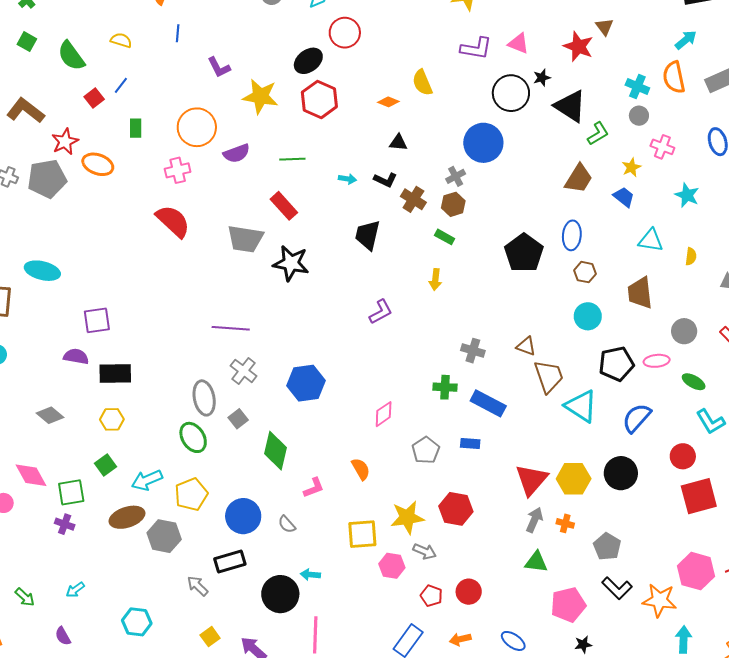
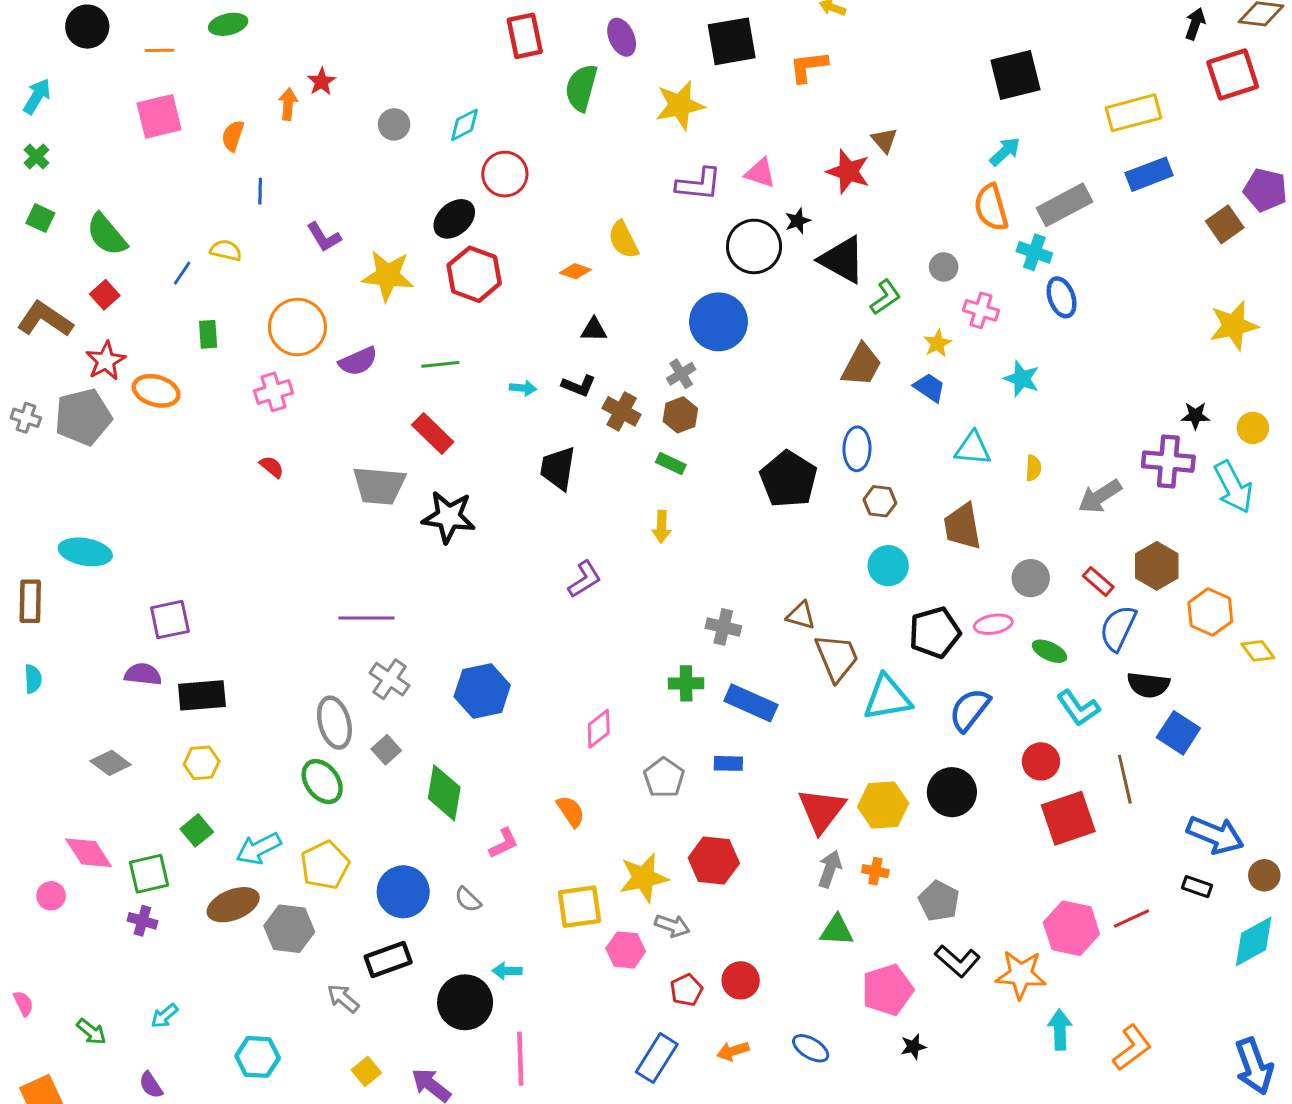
yellow semicircle: (121, 40) -> (226, 250), moved
cyan cross: (637, 87) -> (1034, 252), moved
red square: (94, 98) -> (105, 295), moved
red semicircle: (173, 221) -> (272, 467), size x0.5
cyan triangle: (581, 406) -> (887, 698), turned -39
red pentagon: (431, 596) -> (686, 990), turned 30

